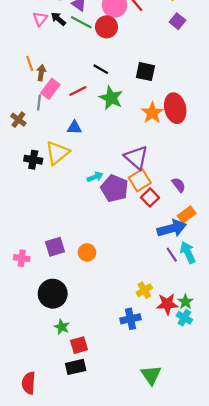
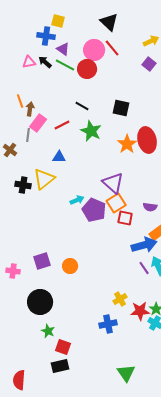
pink triangle: (40, 19) -> (29, 62), turned 40
purple semicircle: (179, 185) -> (150, 207), turned 136
red square: (150, 197) -> (125, 218), turned -35
red square: (79, 345) -> (63, 347), turned 35

